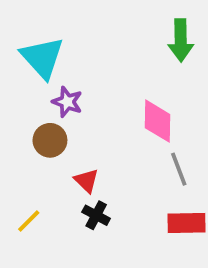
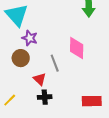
gray line: (179, 169) -> (55, 63), moved
black cross: (96, 215) -> (45, 97), turned -32

